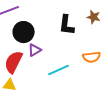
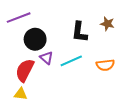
purple triangle: (35, 50) -> (46, 58), turned -48
cyan line: (59, 70) -> (71, 61), moved

